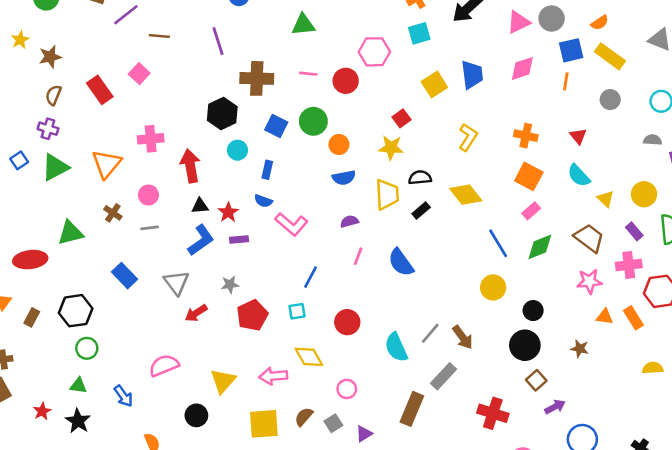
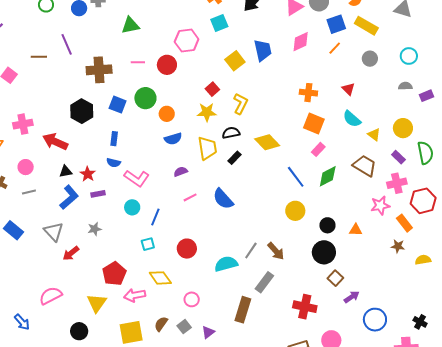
brown line: (159, 36) -> (39, 57), moved
orange line: (566, 81) -> (335, 48), turned 40
black hexagon: (222, 113) -> (82, 111), moved
yellow L-shape: (468, 137) -> (241, 104), moved
cyan circle: (237, 150) -> (132, 207), moved
red arrow: (190, 166) -> (55, 142), turned -50
pink line: (358, 256) -> (190, 197), turned 48
pink star: (589, 281) -> (380, 205), moved
red pentagon: (252, 315) -> (114, 274), moved
orange triangle: (605, 317) -> (356, 230), moved
cyan semicircle: (396, 347) -> (226, 264), turned 105
brown star: (580, 349) -> (398, 246), moved

